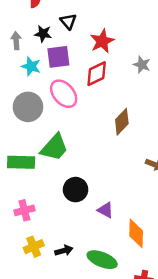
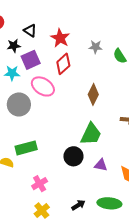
green trapezoid: (54, 147) -> (91, 134), moved
yellow cross: (34, 247) -> (42, 211), moved

